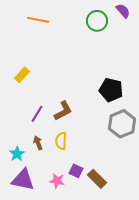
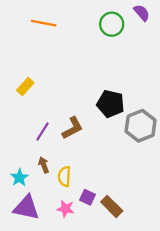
black pentagon: (111, 90) -> (111, 104), moved
gray hexagon: (122, 124) -> (141, 126), moved
yellow semicircle: (61, 141) -> (64, 176), moved

